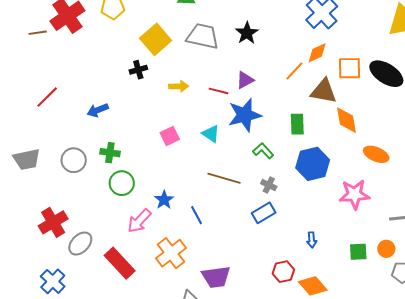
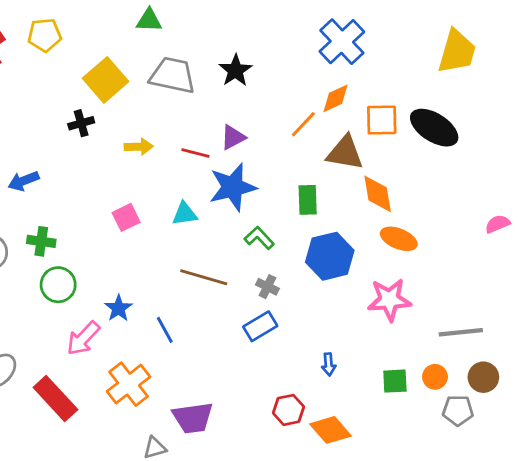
cyan triangle: (211, 134) -> (185, 214), turned -42
orange ellipse: (376, 154) -> (399, 239), moved

